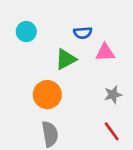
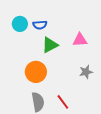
blue semicircle: (83, 33) -> (40, 25), moved
red line: (112, 131) -> (63, 102), moved

